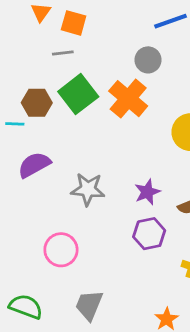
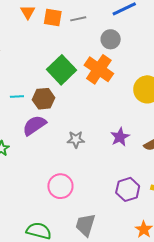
gray line: (63, 53) -> (78, 19), moved
brown hexagon: (37, 103) -> (44, 99), moved
gray star: (88, 189) -> (76, 139), size x0.7
purple hexagon: (149, 234) -> (128, 189), moved

